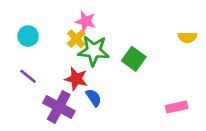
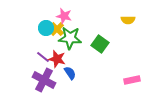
cyan circle: (28, 36) -> (46, 28), moved
yellow semicircle: (187, 37) -> (128, 20), moved
purple line: (28, 76) -> (43, 57), moved

